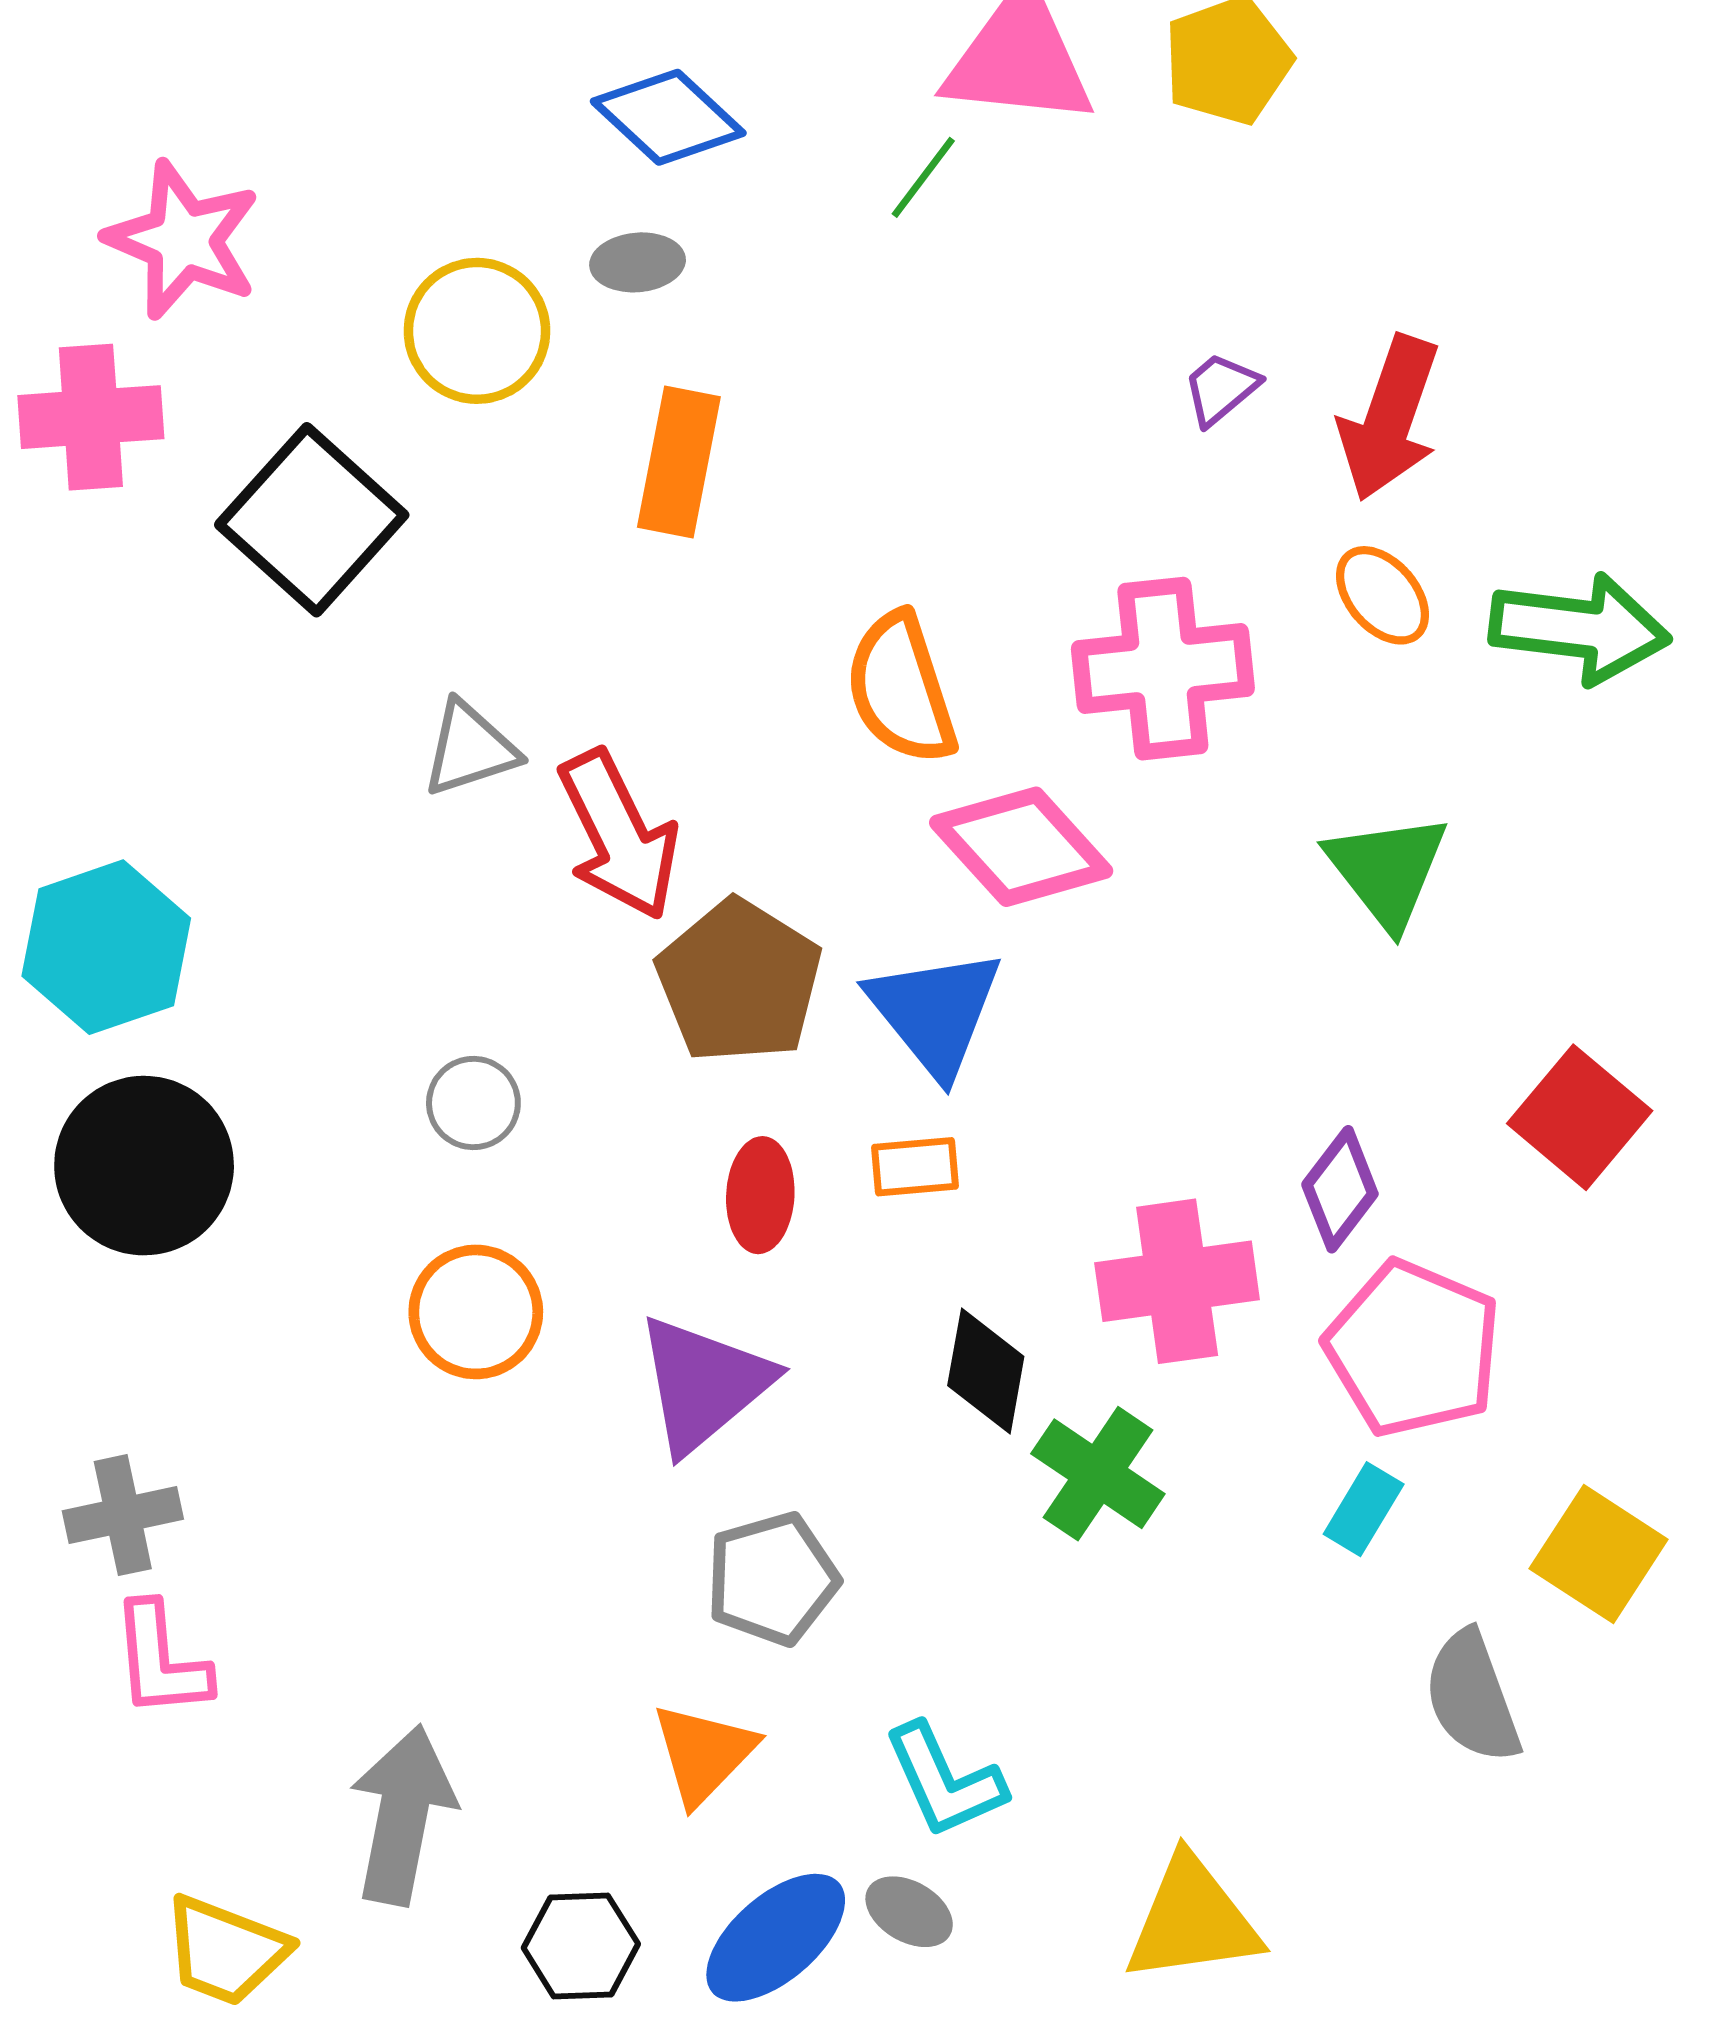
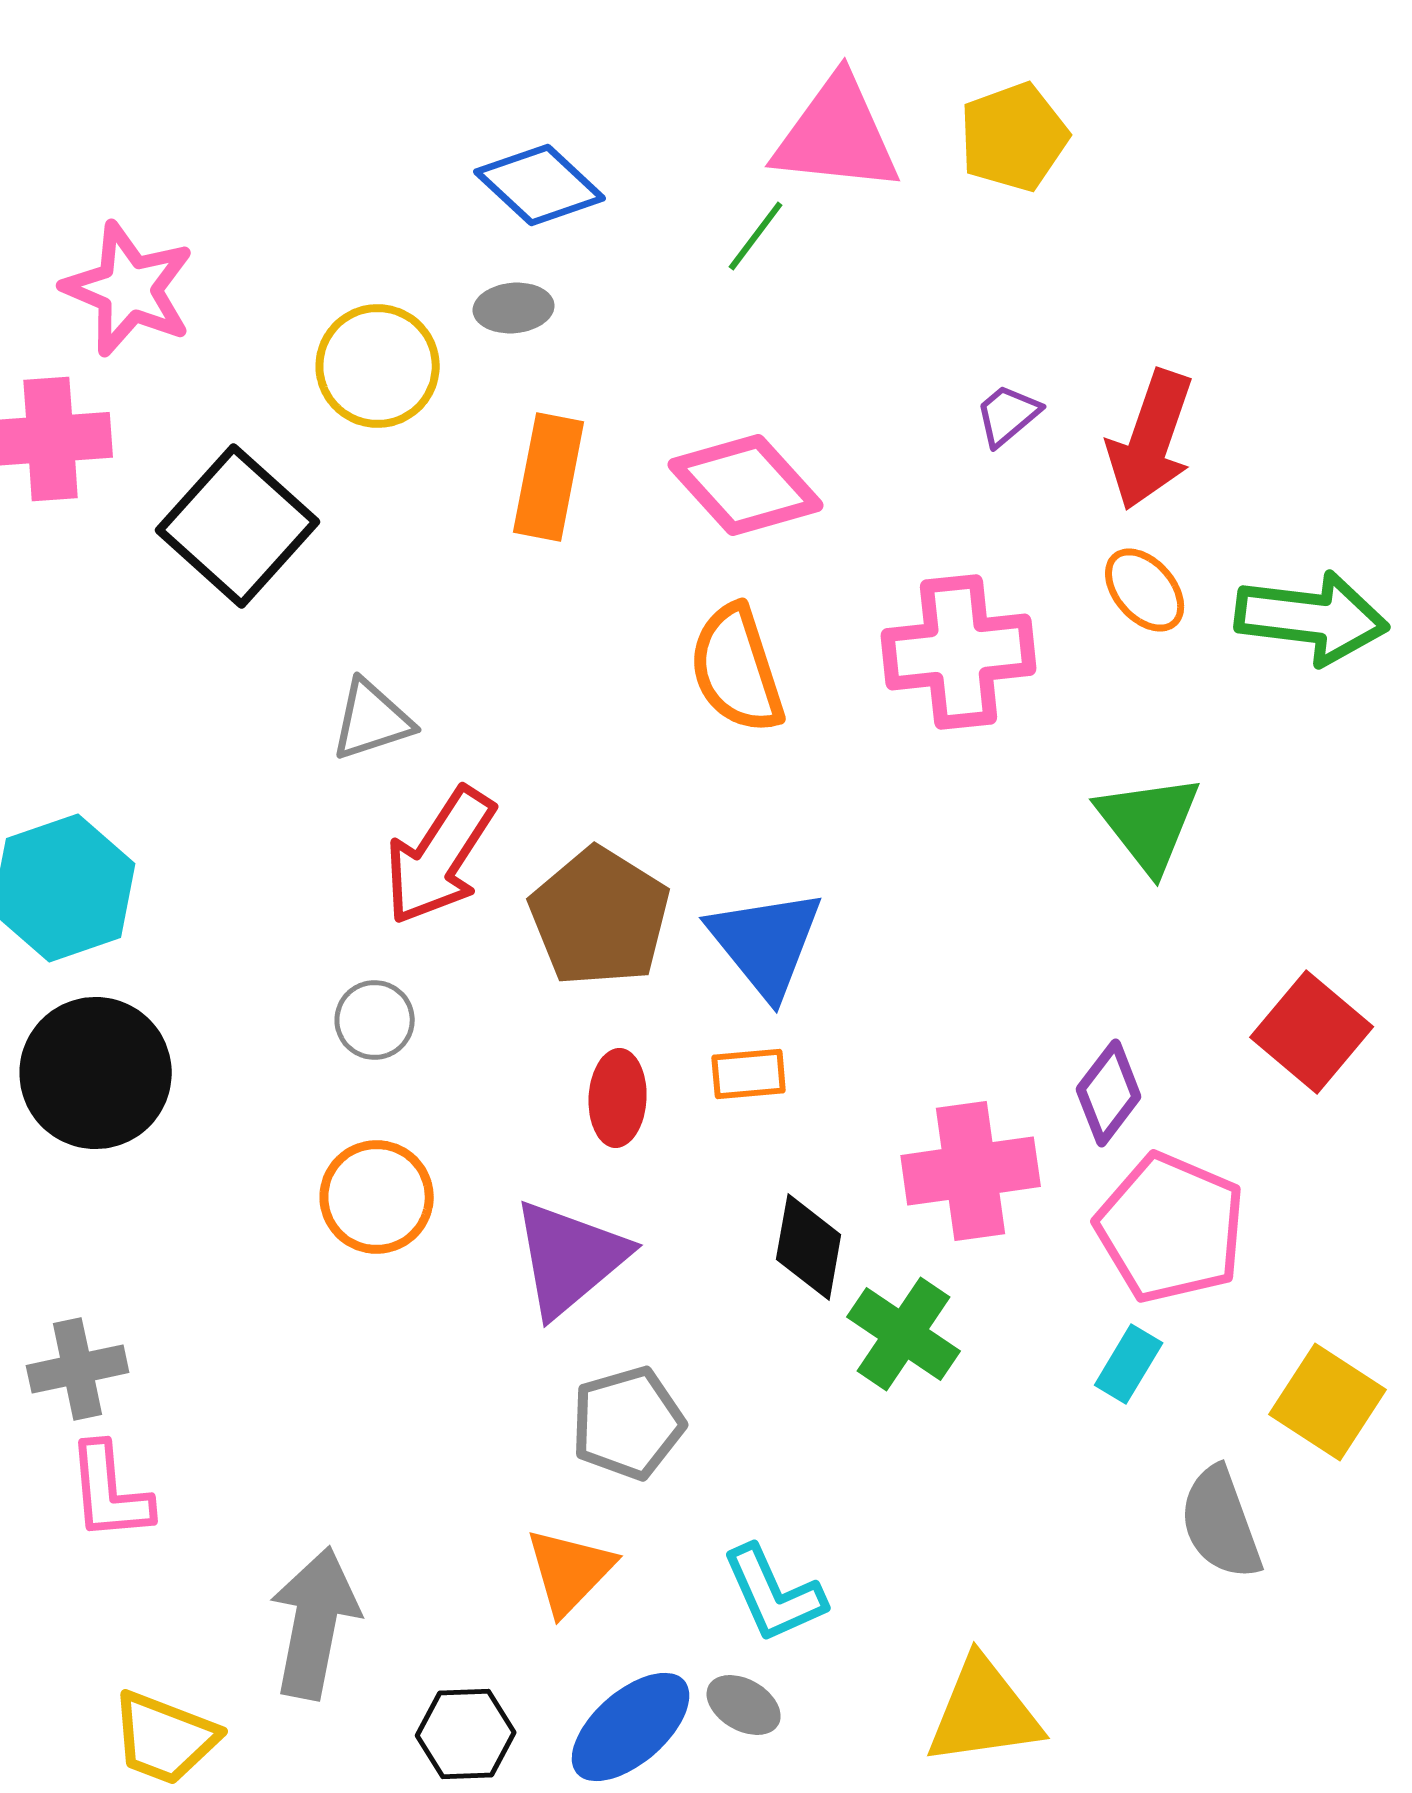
red arrow: (619, 835) -> (440, 856), moved, turned 59
pink diamond: (1021, 847) -> (746, 485), moved

